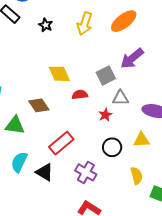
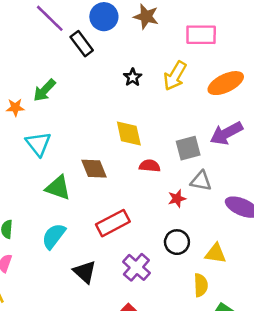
black star: (46, 25) -> (133, 77), moved
yellow triangle: (141, 140) -> (215, 253), moved
black triangle: (45, 172) -> (85, 272), moved

